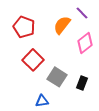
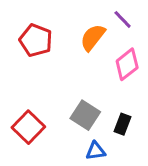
red square: (33, 60) -> (28, 127), moved
blue triangle: (42, 101) -> (96, 151), moved

